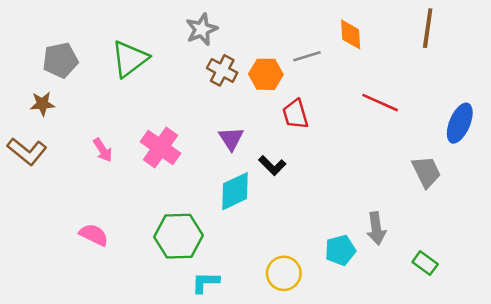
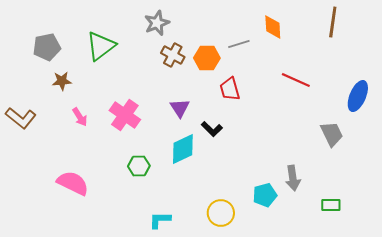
brown star: (42, 104) -> (62, 81), moved
pink semicircle: (94, 235) -> (73, 183), size x1.4
green hexagon: (179, 236) -> (139, 166), moved, size x0.6
green rectangle: (425, 263) -> (331, 205), turned -36

